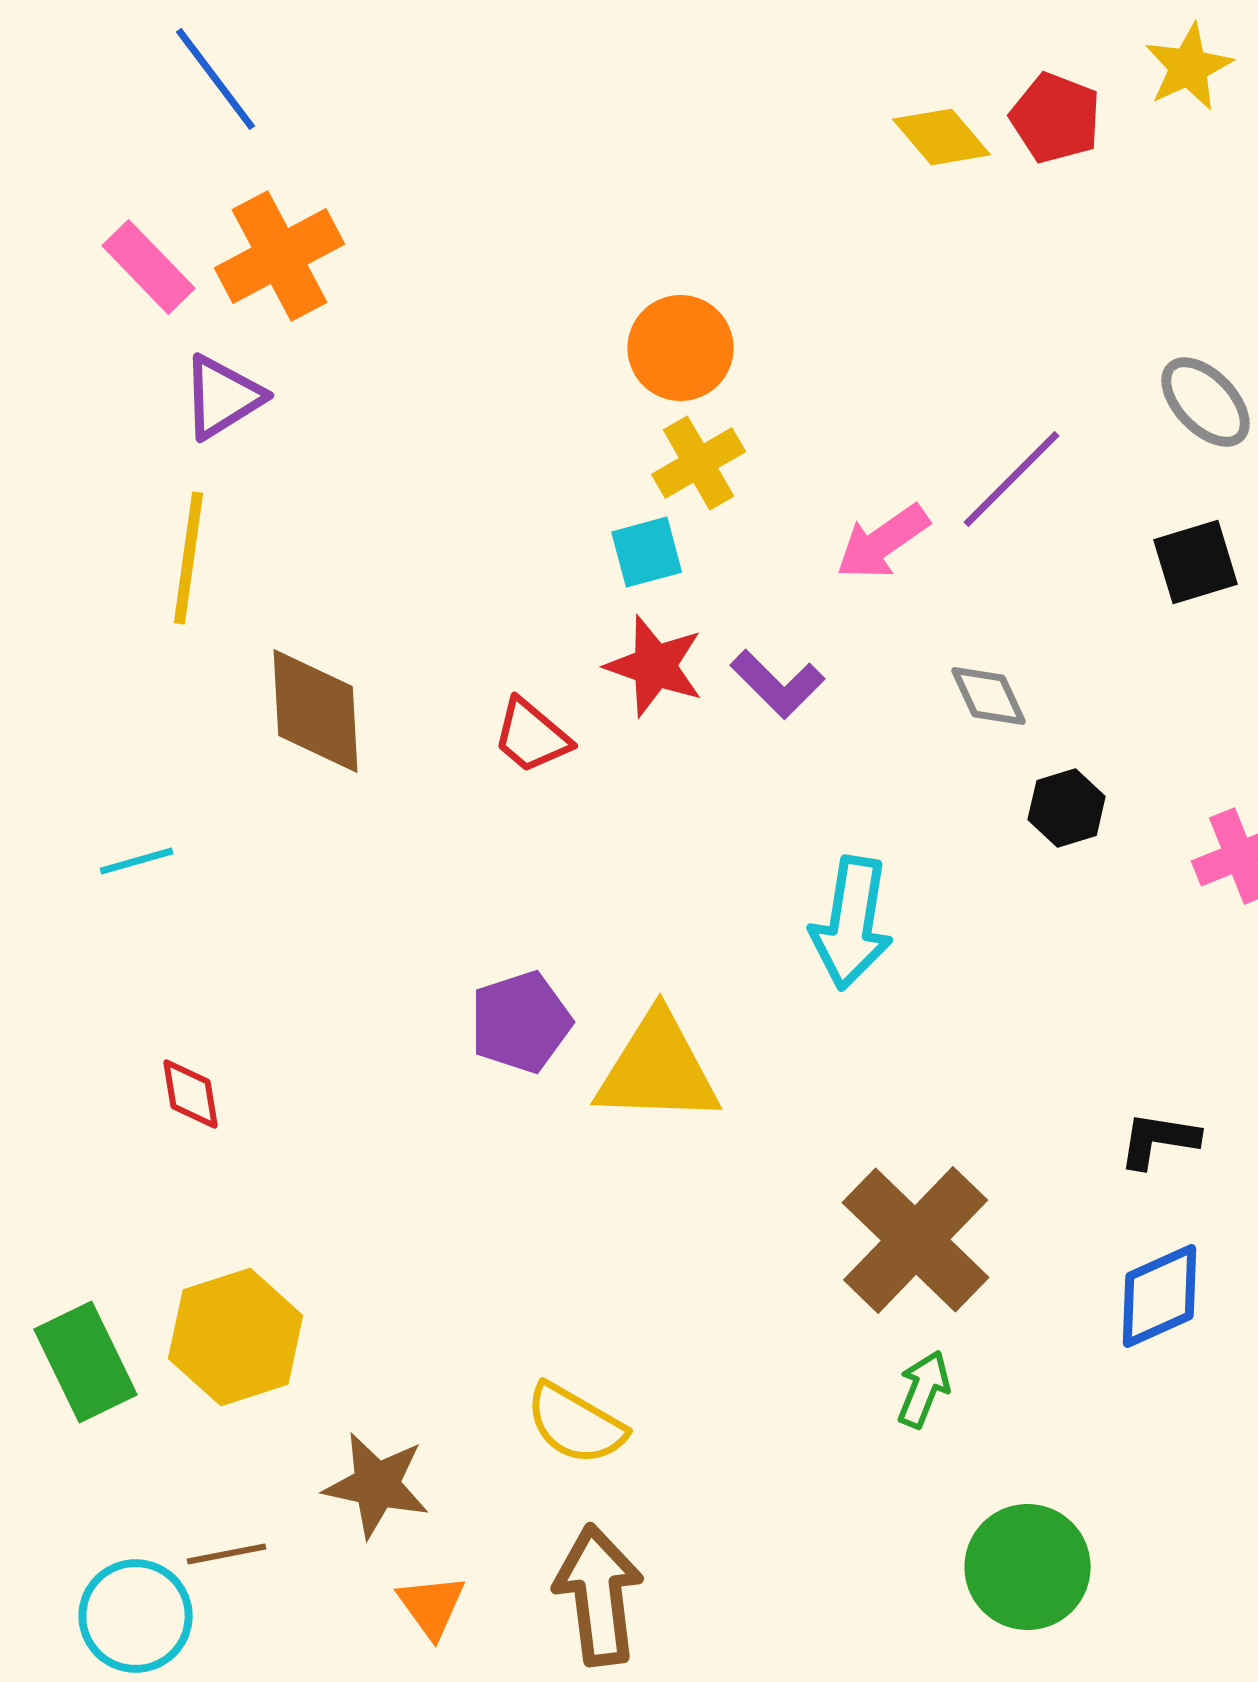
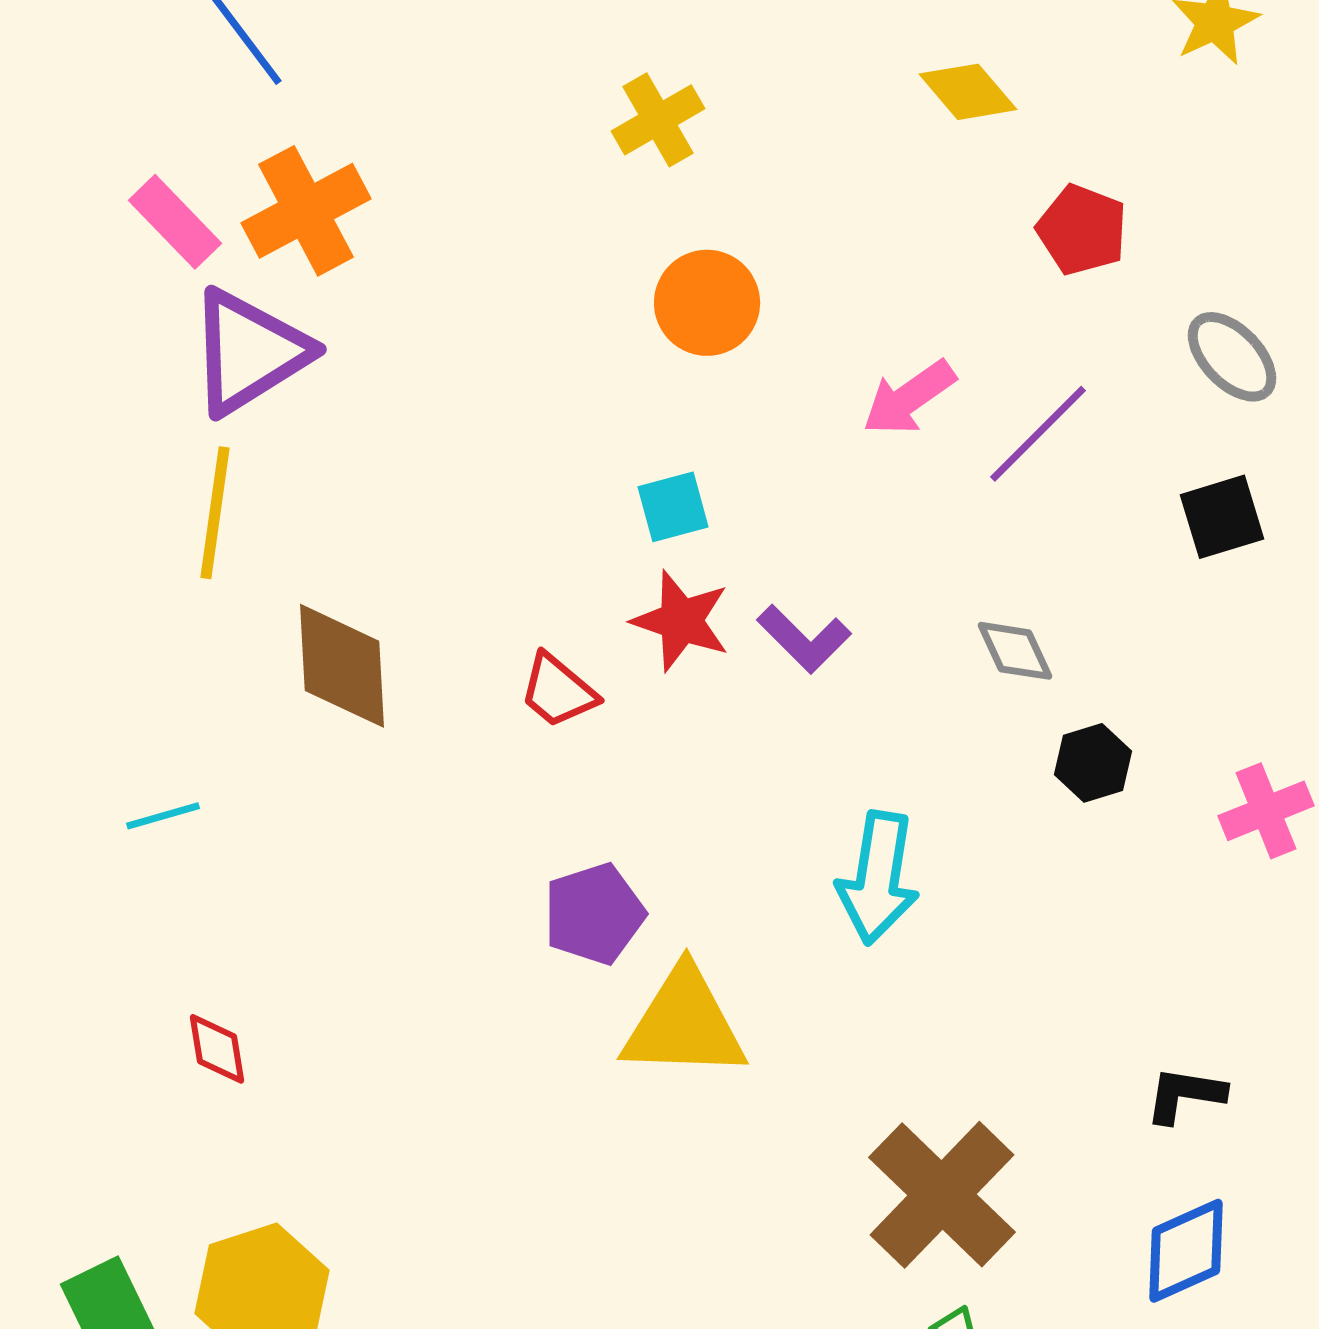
red pentagon: (1056, 118) -> (1082, 230), moved
purple triangle: (223, 397) -> (249, 352), size x1.5
yellow cross: (699, 463) -> (658, 120), moved
pink arrow: (883, 542) -> (909, 398), moved
purple pentagon: (521, 1022) -> (594, 914), moved

